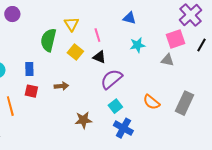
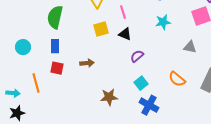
green semicircle: (48, 40) -> (55, 17), moved
yellow square: (75, 52) -> (101, 29), turned 35
gray triangle: (167, 60) -> (190, 47), moved
purple semicircle: (111, 79) -> (137, 56), size x0.6

